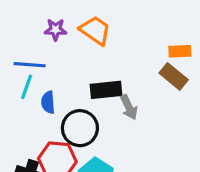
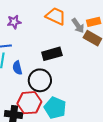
orange trapezoid: (95, 30) -> (56, 16), moved
gray arrow: (129, 107) -> (78, 26), moved

